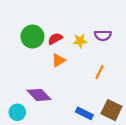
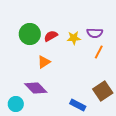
orange triangle: (58, 60) -> (44, 62), moved
orange line: (100, 72) -> (99, 52), moved
brown square: (111, 110) -> (103, 91), moved, turned 30

